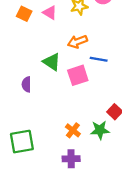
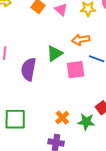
green triangle: (52, 62) -> (55, 53), turned 42
purple semicircle: (26, 84) -> (29, 69), size x1.6

